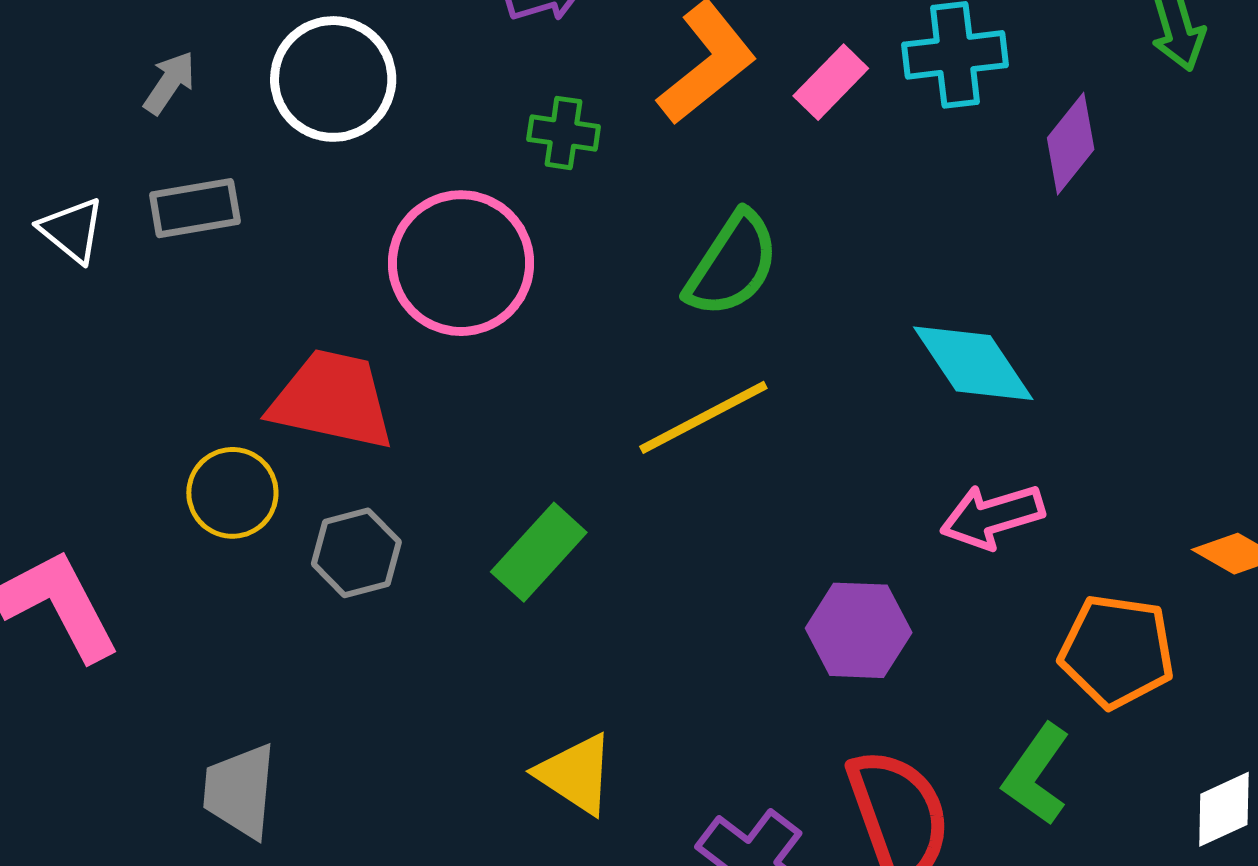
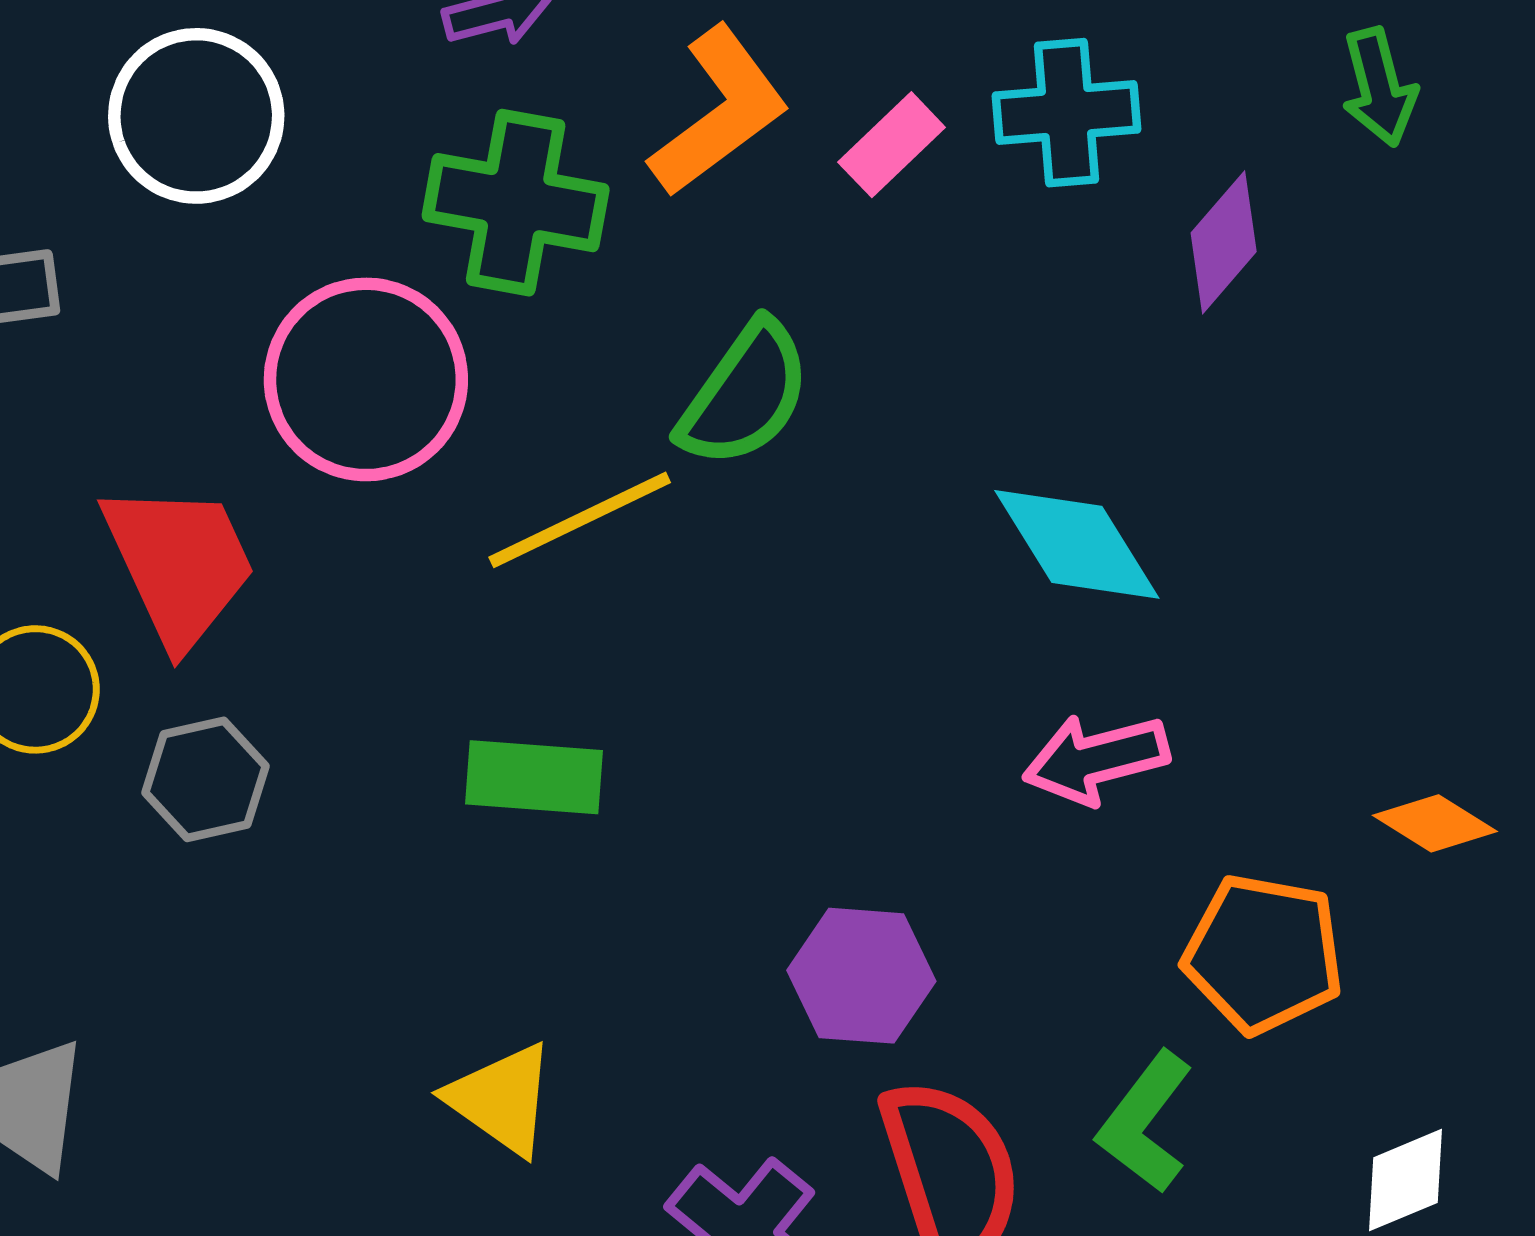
green cross: (564, 133) -> (516, 203), size x1.8
red trapezoid: (332, 400) -> (179, 564), turned 51
yellow line: (703, 417) -> (580, 520), moved
green rectangle: (539, 552) -> (534, 777), moved, turned 50
purple hexagon: (859, 630) -> (861, 976), moved

